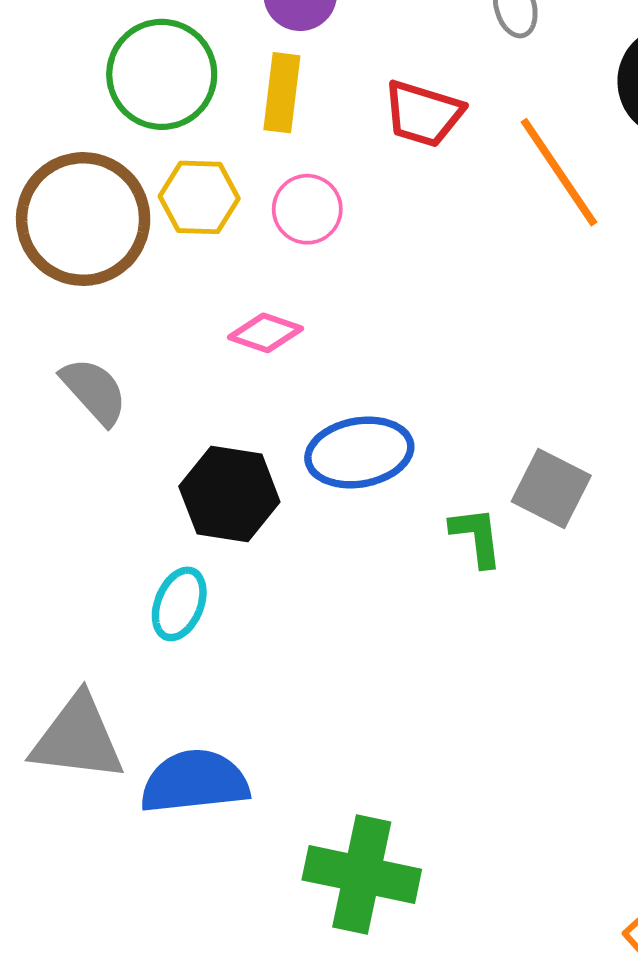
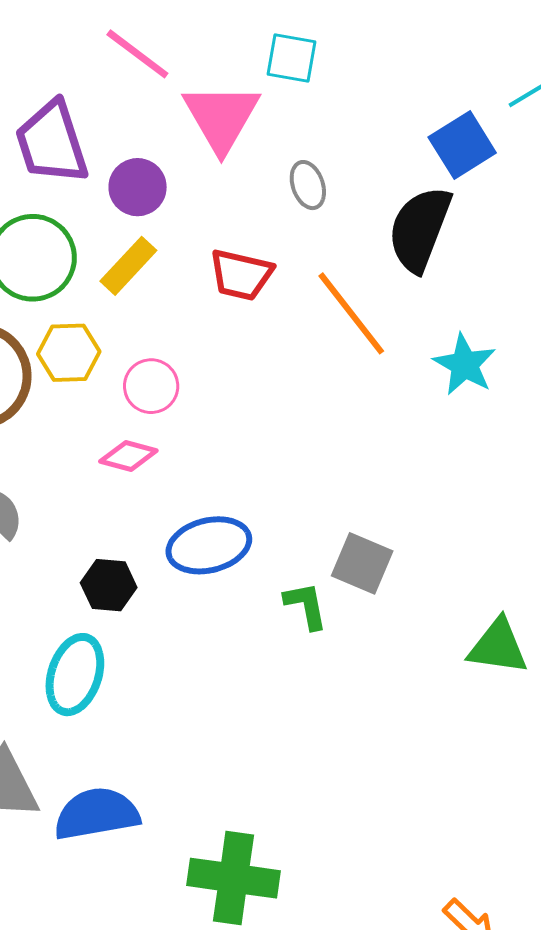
yellow rectangle: (282, 93) -> (128, 266), turned 40
pink circle: (307, 209) -> (151, 386), moved
black hexagon: (229, 494) -> (109, 585), size x0.7
cyan ellipse: (179, 604) -> (75, 675), size x1.4

